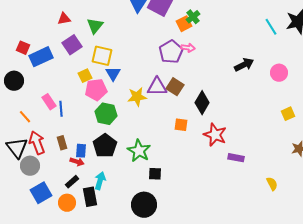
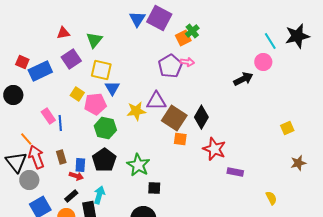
pink circle: (279, 73) -> (263, 62), moved
yellow square: (85, 76) -> (77, 94), moved, turned -32
brown square: (175, 87) -> (174, 118), moved, size x1.4
orange line: (25, 117) -> (26, 139), moved

